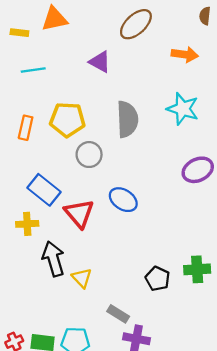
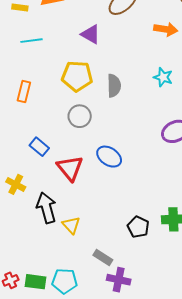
cyan star: (183, 109) -> (163, 77), size x0.7
gray semicircle: (127, 119) -> (114, 86), size x0.7
yellow pentagon: (67, 120) -> (77, 76), moved
blue rectangle: (44, 190) -> (39, 147), size x0.7
yellow cross: (27, 224) -> (16, 184), moved, turned 30

